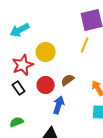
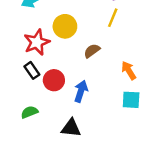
brown semicircle: (68, 80) -> (92, 51), moved
red circle: (46, 85) -> (54, 80), moved

